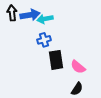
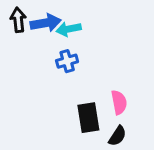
black rectangle: (56, 60) -> (88, 118), moved
pink semicircle: (78, 67) -> (119, 102), turned -140

